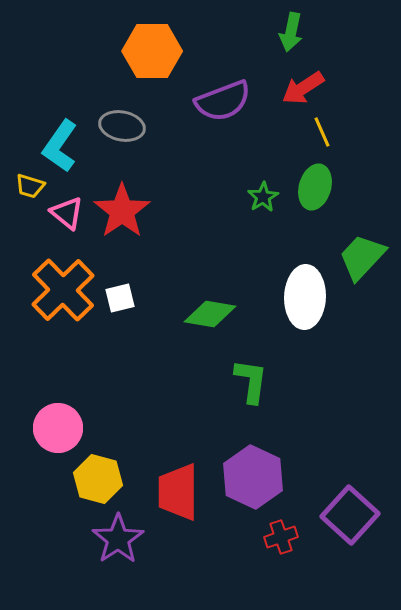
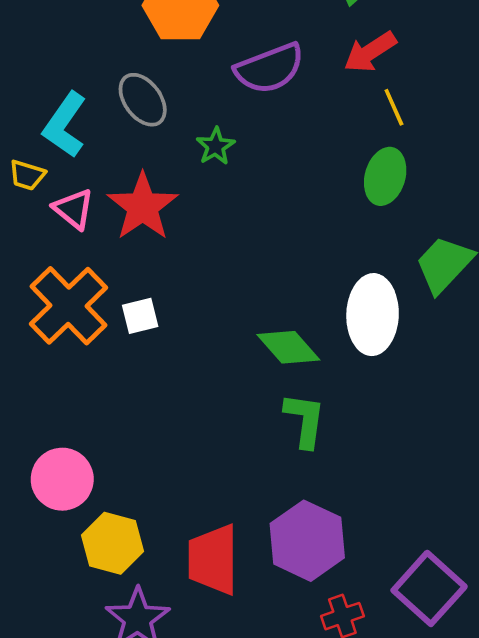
gray ellipse: (122, 126) -> (143, 100), turned 42
green star: (263, 197) -> (216, 146), moved
green diamond: (210, 314) -> (288, 347), moved, turned 39

